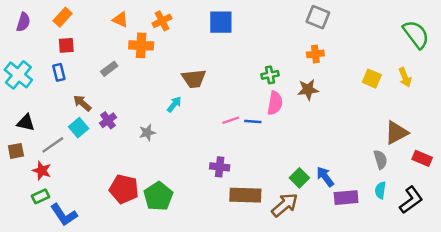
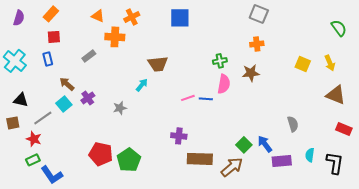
green semicircle: (416, 34) -> (339, 28), size x0.7
brown triangle: (396, 133) -> (336, 95), moved, turned 50
gray semicircle: (380, 160) -> (293, 124), moved
black L-shape: (411, 200) -> (335, 163), turned -45

